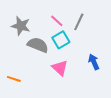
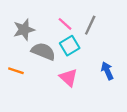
gray star: (21, 26) -> (24, 30), turned -30
orange line: (14, 79) -> (16, 71), moved

